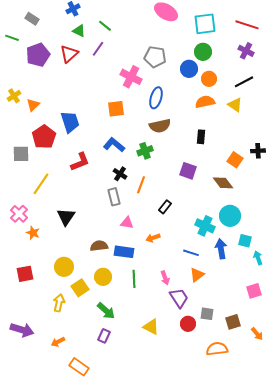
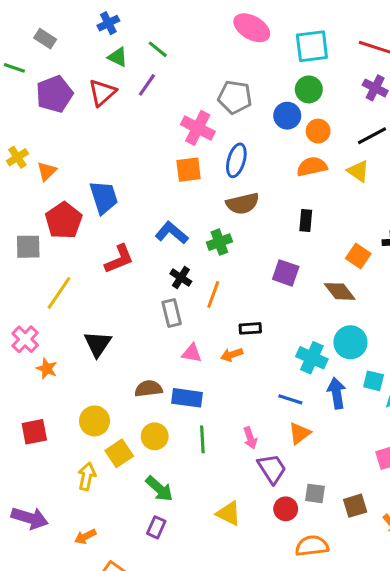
orange square: (116, 109) -> (189, 170), moved
black rectangle: (165, 207) -> (250, 328), turned 48
orange arrow: (153, 238) -> (232, 355), moved
orange semicircle: (217, 349) -> (312, 546), moved

